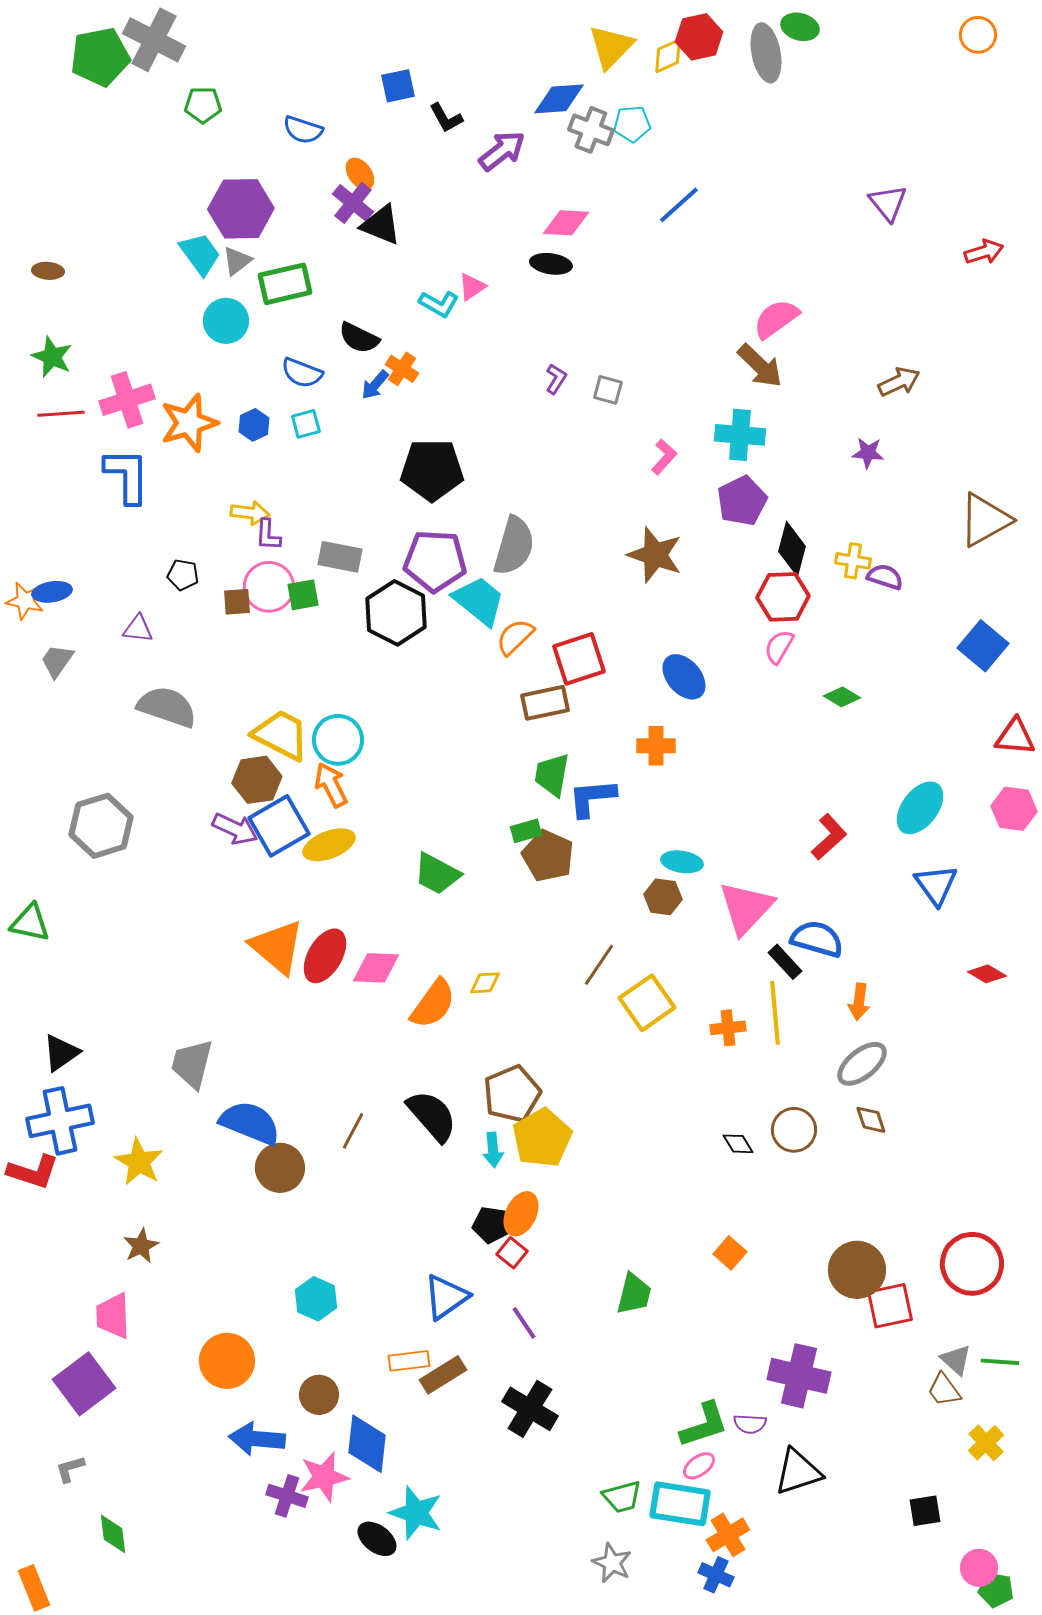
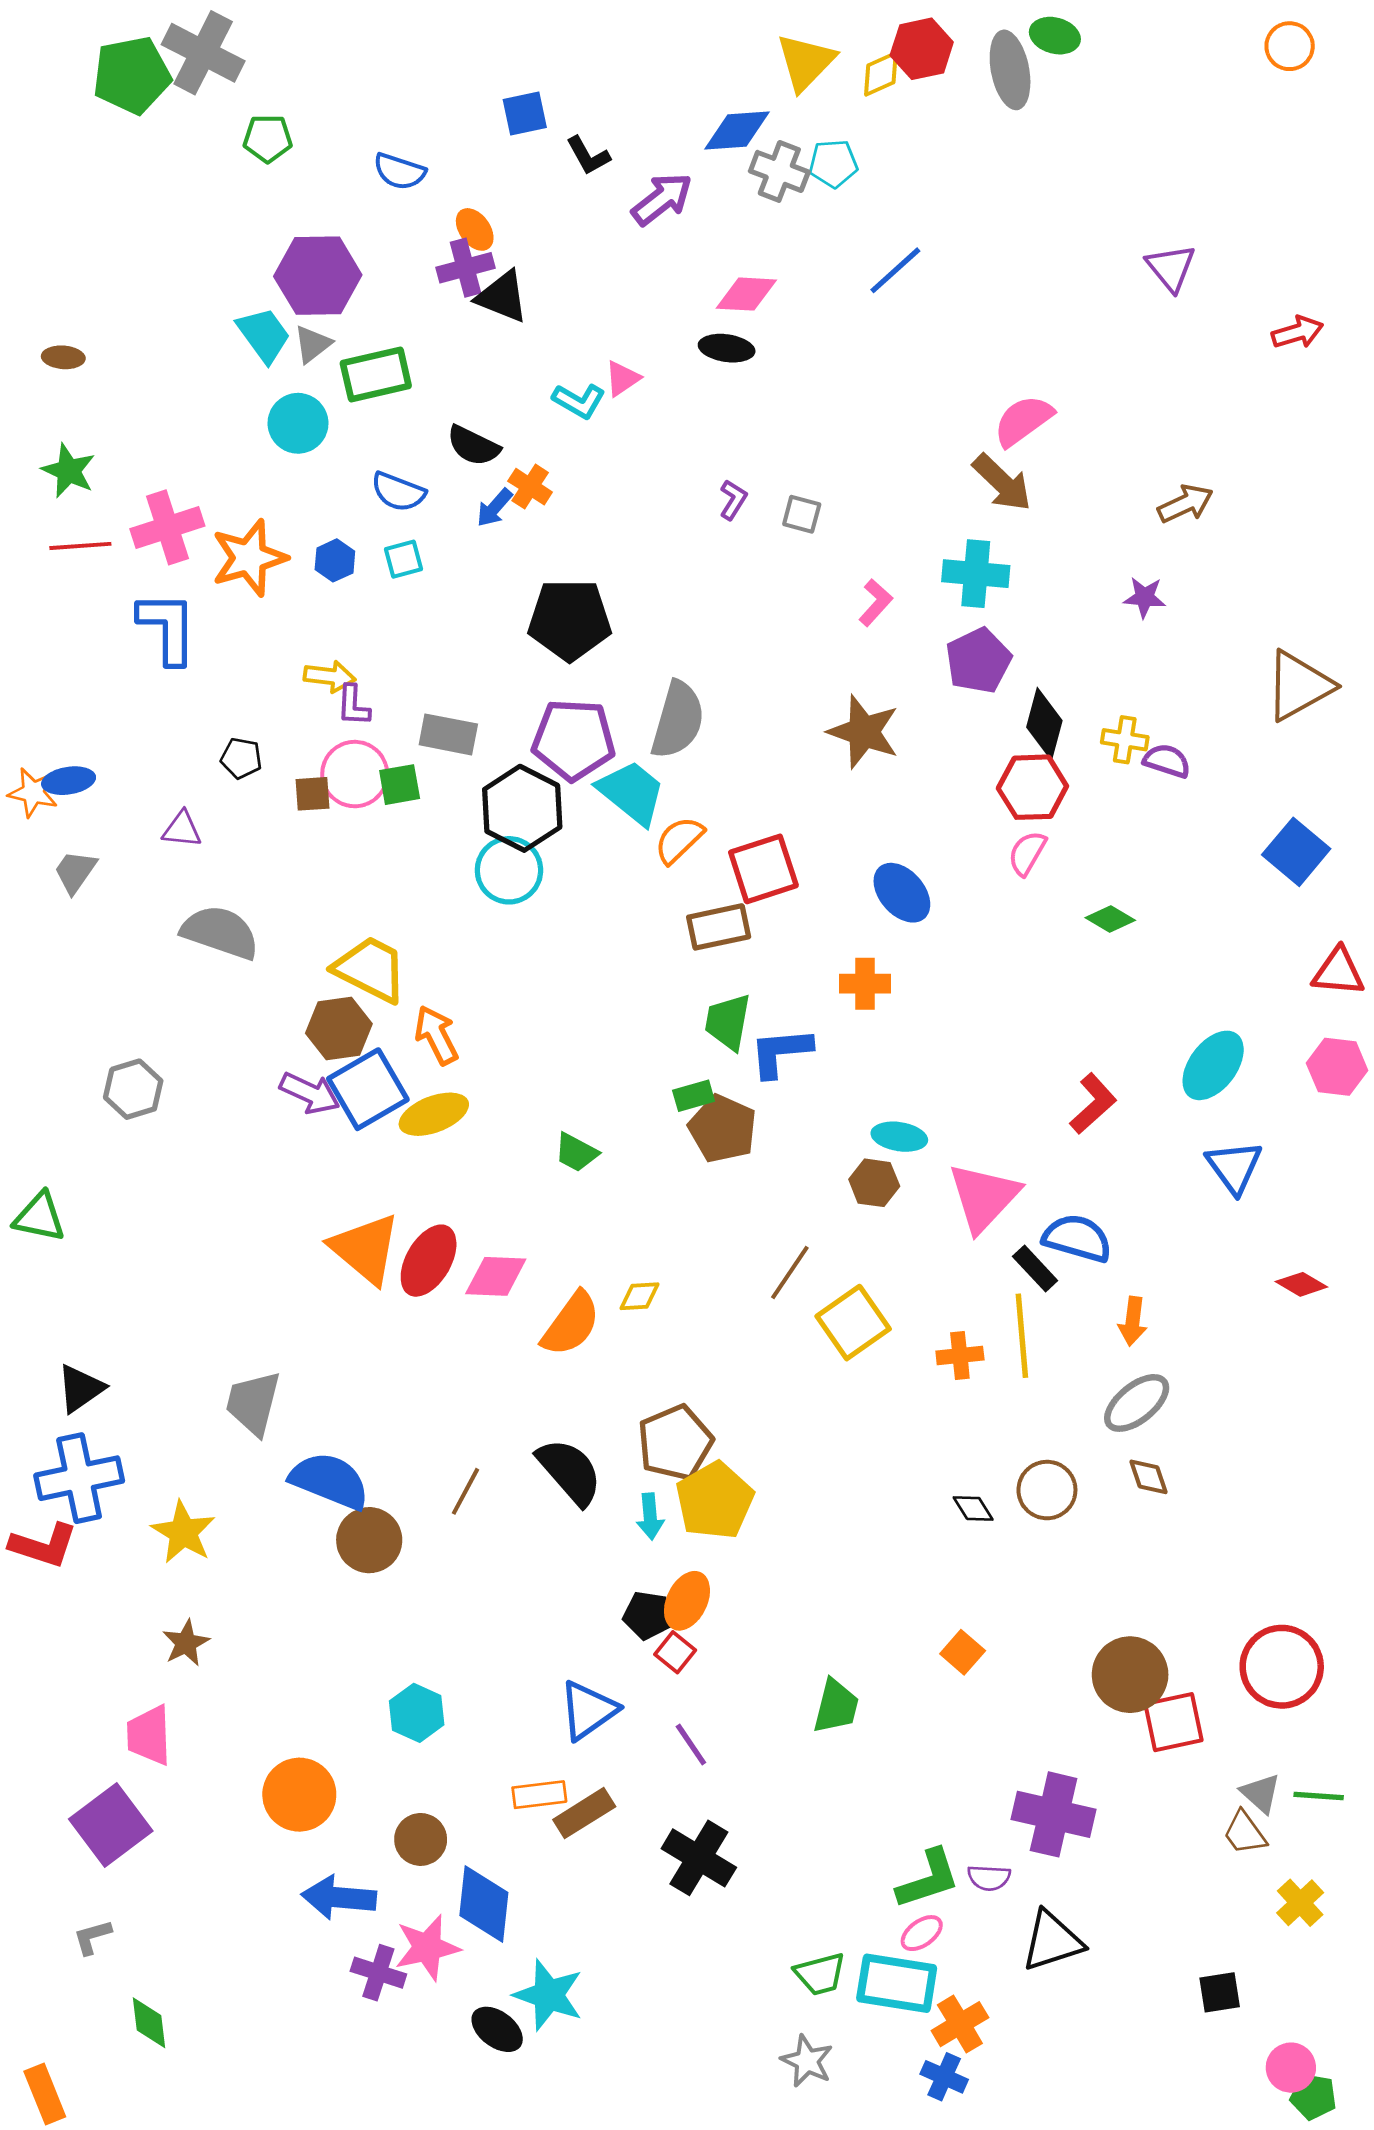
purple cross: (353, 203) -> (465, 268), turned 36
cyan circle: (338, 740) -> (509, 870), moved
gray hexagon: (101, 826) -> (133, 1089), size x0.7
green trapezoid: (437, 874) -> (576, 1152), size x0.7

